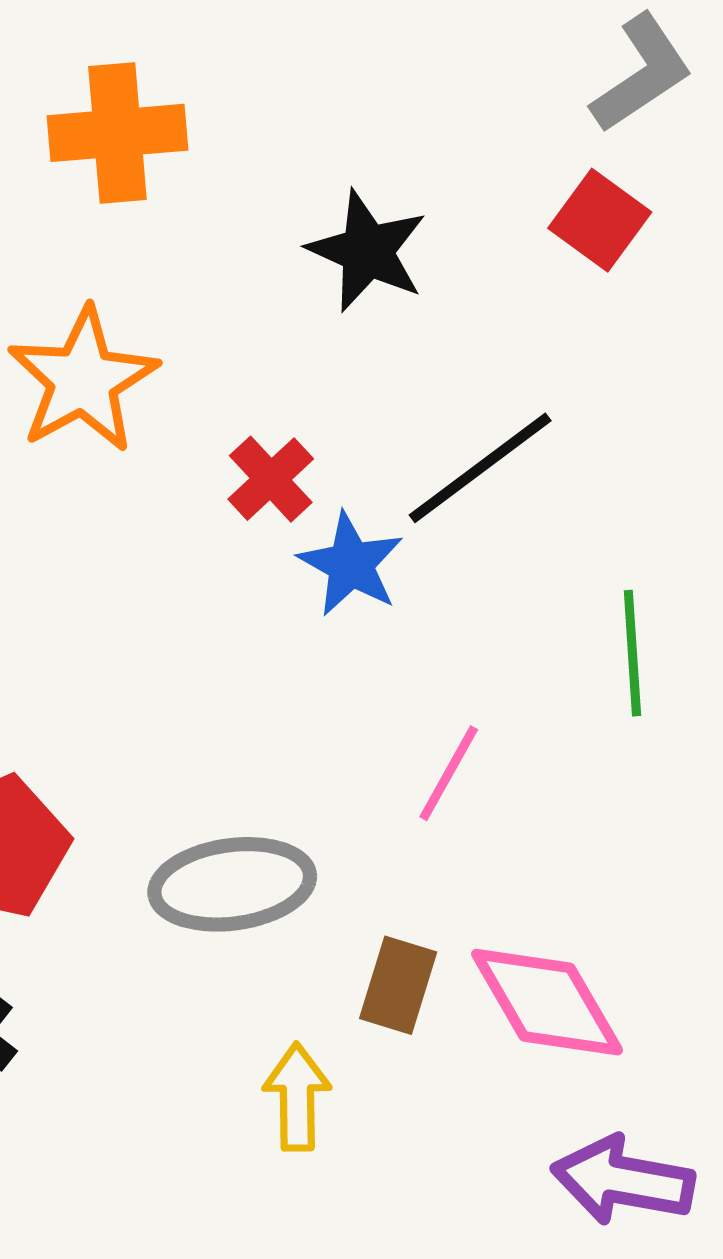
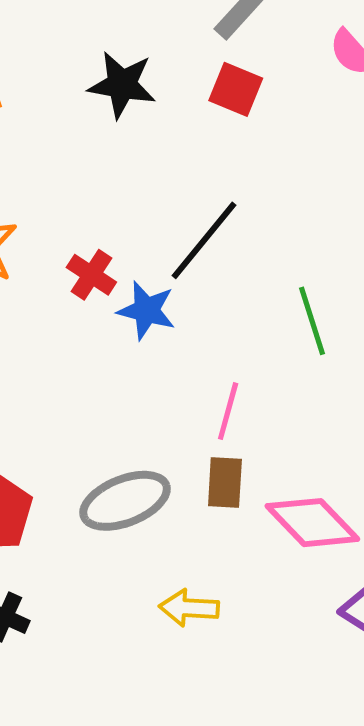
black star: (367, 251) -> (122, 85), moved
brown rectangle: (398, 985) -> (225, 483), moved
yellow arrow: (297, 1097) -> (189, 608), turned -72

